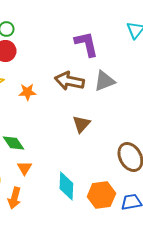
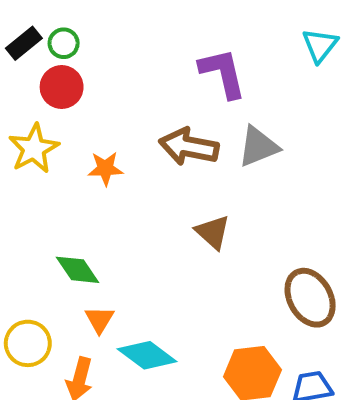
brown triangle: (81, 124) -> (213, 232), turned -30
cyan diamond: (66, 186) -> (147, 355), moved, turned -56

